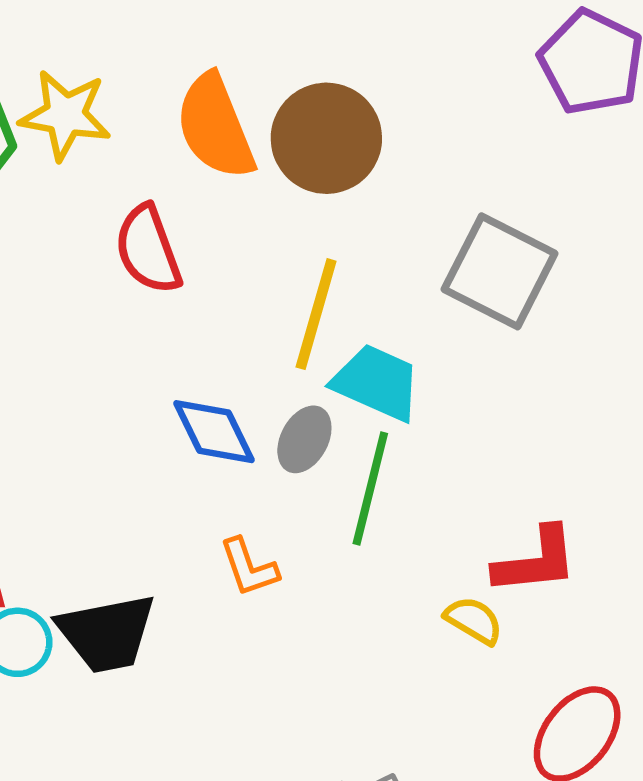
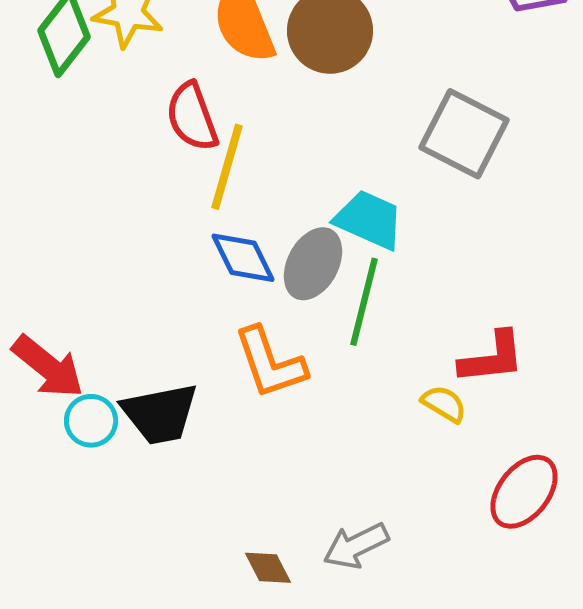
yellow line: (316, 314) -> (227, 167), moved
gray ellipse: (304, 439) -> (313, 264), size x1.4
orange L-shape: (249, 567) -> (270, 363), size x1.6

